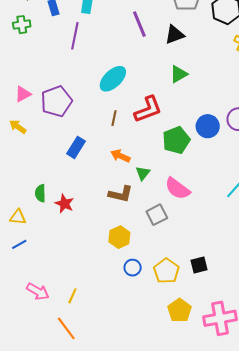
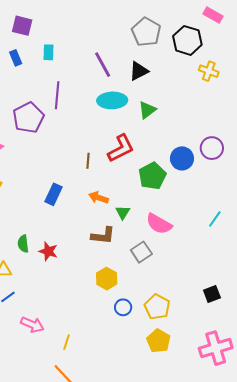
purple line: (75, 36) -> (57, 95), moved
cyan ellipse: (113, 79) -> (112, 100), moved, turned 48
purple pentagon: (56, 101) -> (28, 118), moved
black square: (199, 265) -> (212, 294), moved
pink arrow: (38, 291) -> (32, 325), moved
yellow pentagon: (180, 310) -> (159, 341), moved

